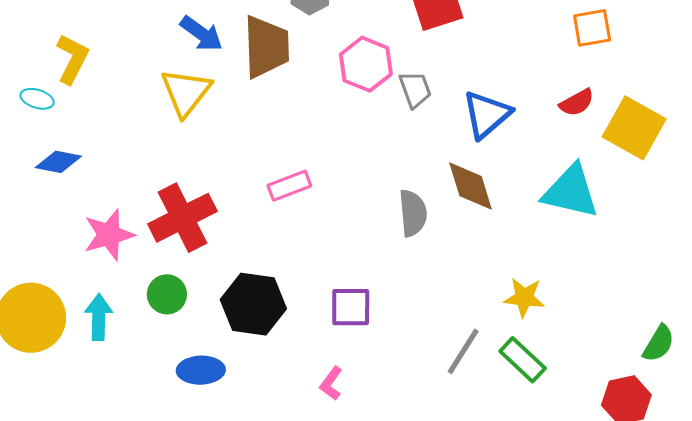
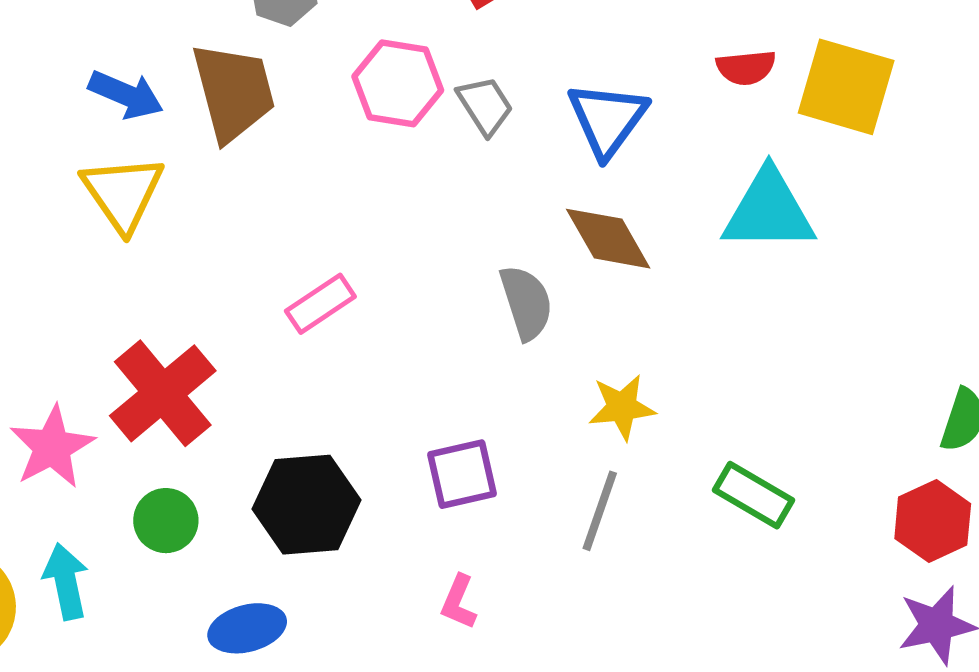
red semicircle: (577, 103) -> (746, 68), turned 36
yellow star: (524, 298) -> (622, 407), moved
gray line: (463, 351) -> (600, 511), moved

